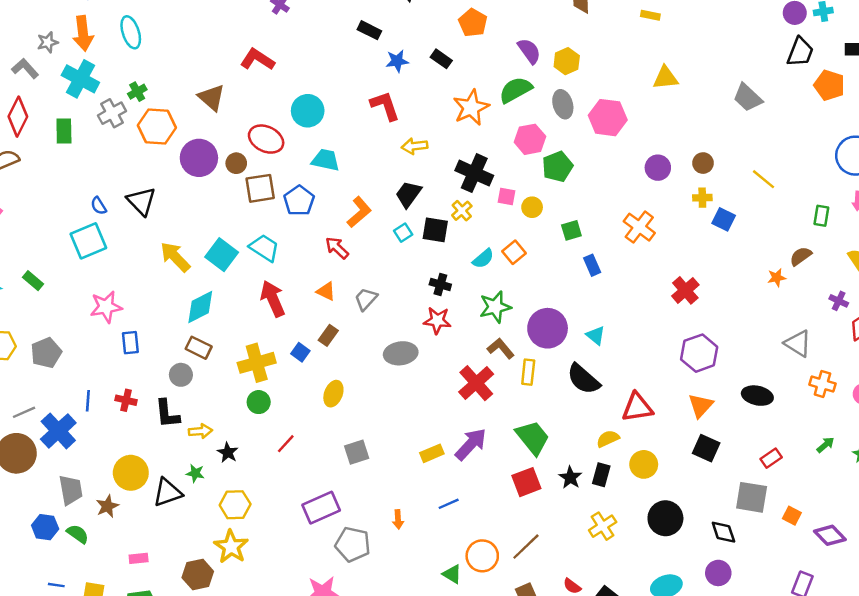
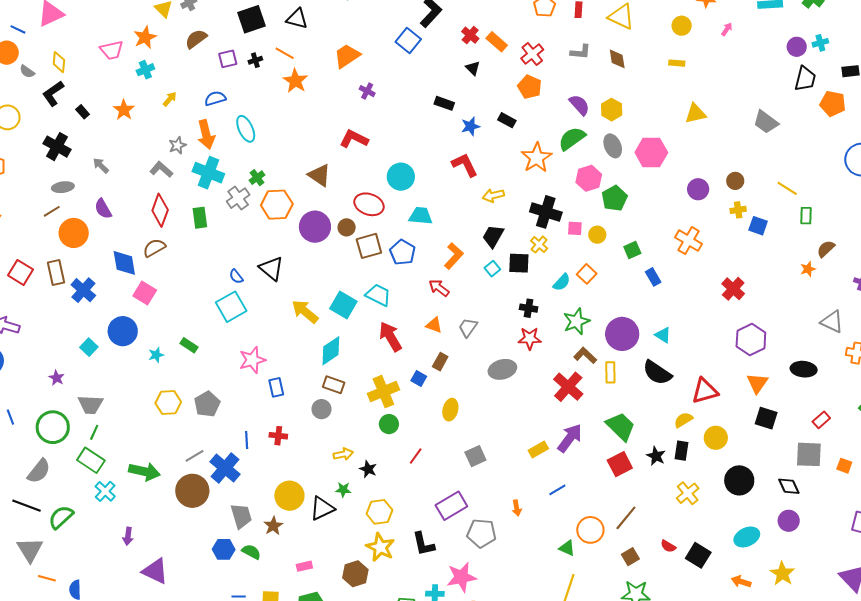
green rectangle: (821, 216) -> (806, 216), moved
black L-shape: (167, 414) -> (423, 544), moved

